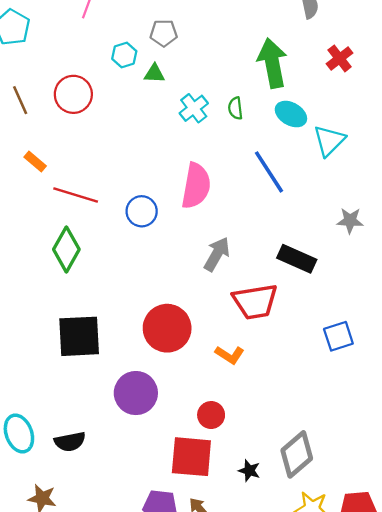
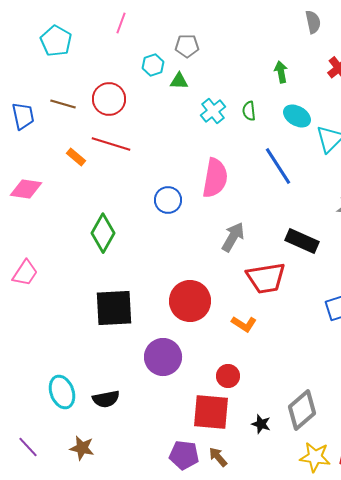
green arrow: (272, 63) -> (281, 72), size x0.5
brown line: (20, 100) -> (63, 104), turned -50
red line: (76, 195) -> (111, 144), moved

